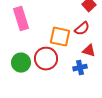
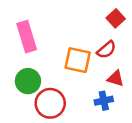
red circle: (46, 59) -> (50, 103), moved
green circle: (21, 63) -> (28, 81), moved

